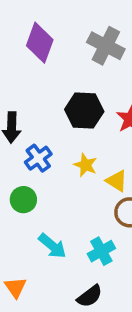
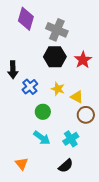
gray cross: (106, 46) -> (57, 30), moved
green circle: (23, 200) -> (43, 112), moved

